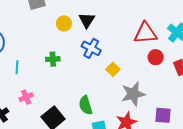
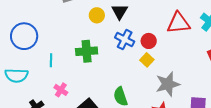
red circle: (156, 57) -> (149, 41), moved
green cross: (53, 59) -> (87, 51), size x1.5
pink cross: (26, 97) -> (61, 90), turned -32

